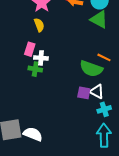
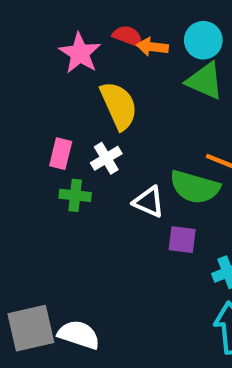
yellow semicircle: (39, 25) -> (119, 106), moved, size x1.6
white cross: (41, 58) -> (106, 158), moved, turned -32
white triangle: (97, 92) -> (149, 202), moved

